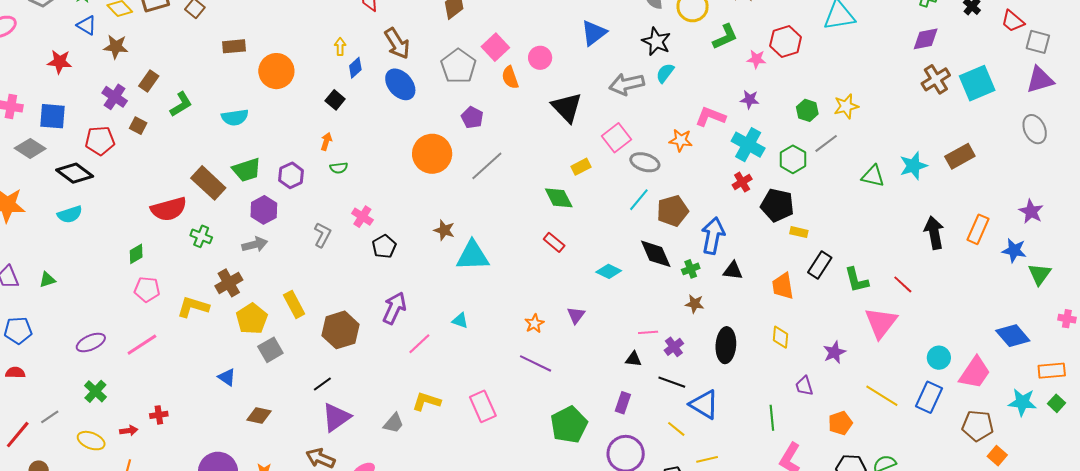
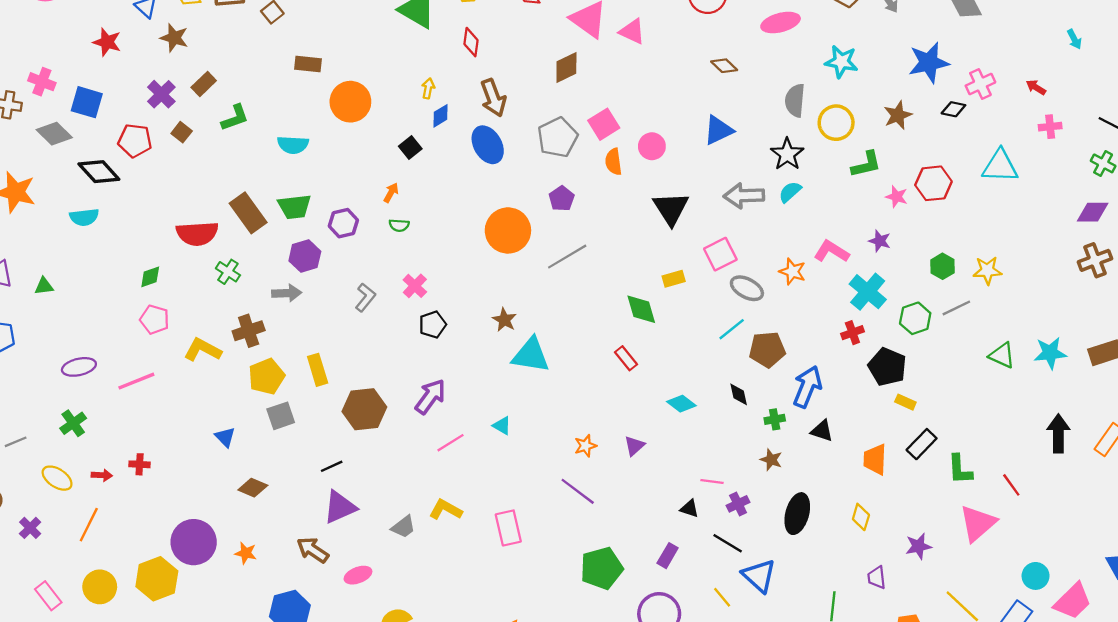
black diamond: (656, 254) -> (739, 394), size x0.6

